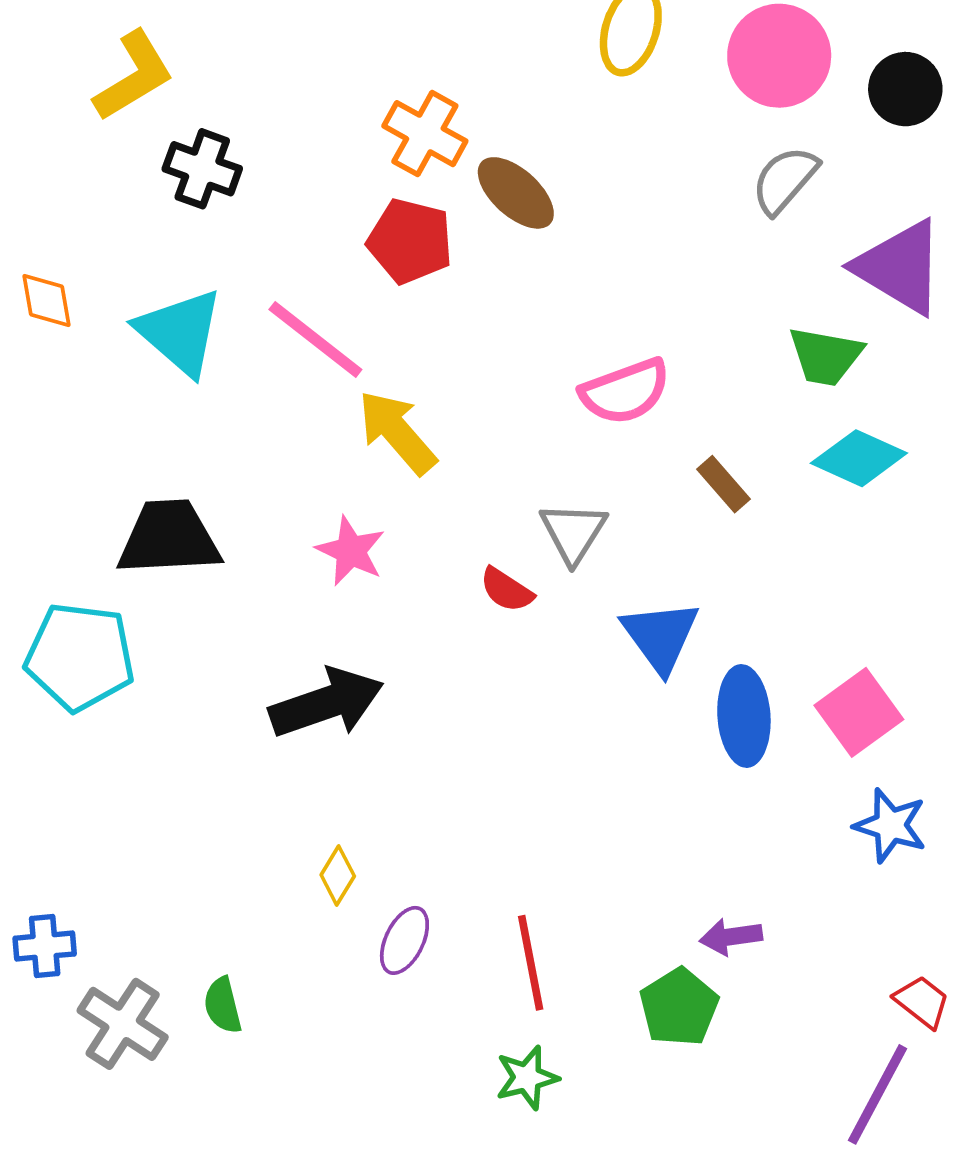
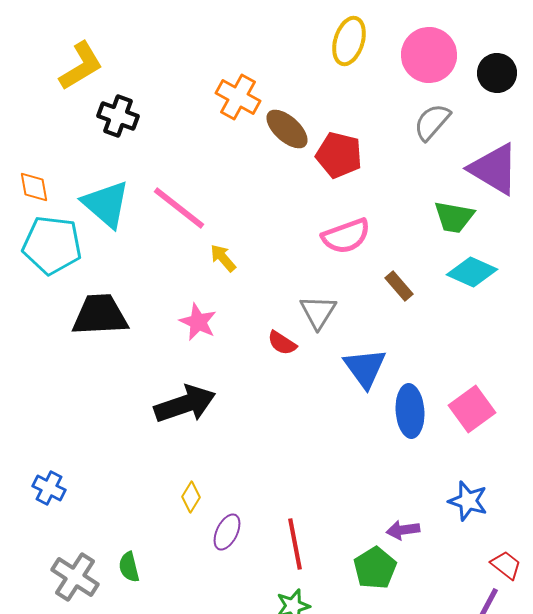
red pentagon: (410, 241) -> (339, 155), moved
yellow arrow: (397, 432) -> (223, 258), size x0.6
cyan pentagon: (80, 657) -> (52, 245), moved
blue star: (890, 825) -> (468, 501), moved
blue cross: (45, 946) -> (49, 488), moved, turned 32

